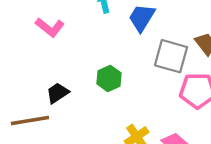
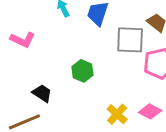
black trapezoid: (58, 93) -> (42, 93), turned 80

